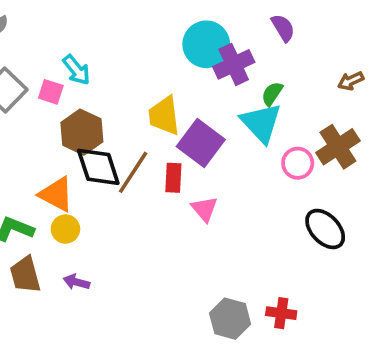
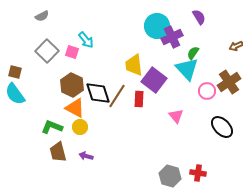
brown hexagon: (82, 132) -> (72, 85), moved
pink triangle: (204, 209) -> (176, 116), moved

